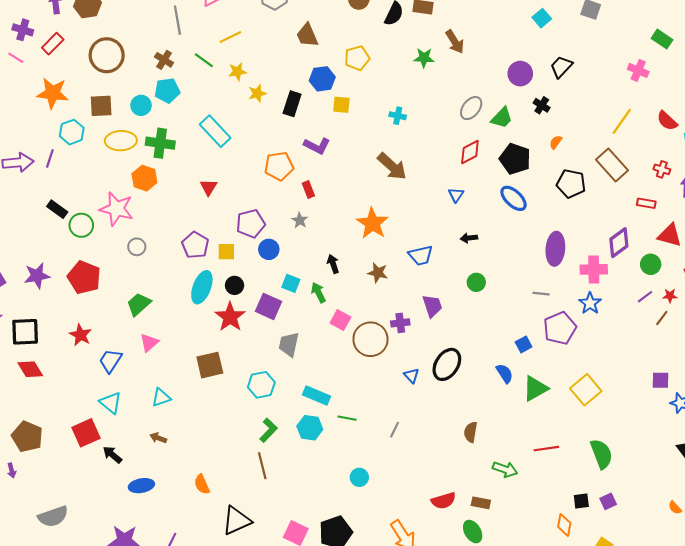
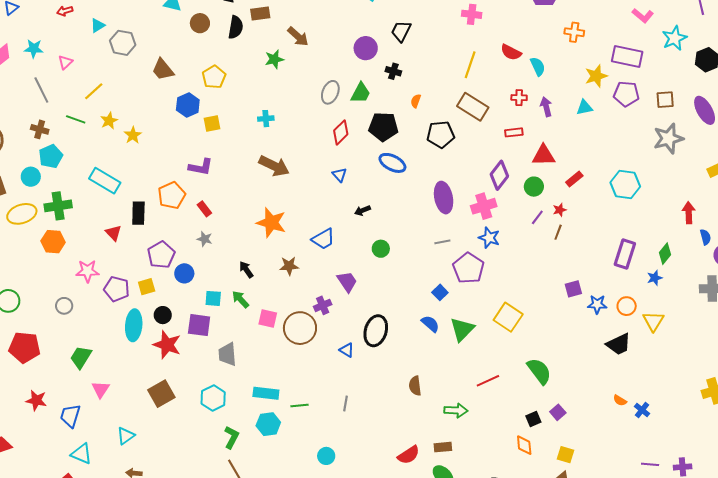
black rectangle: (292, 104) -> (138, 213), moved
pink star: (116, 209) -> (87, 271), moved, size x0.7

